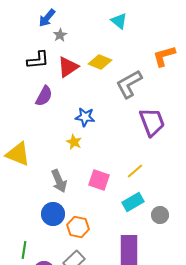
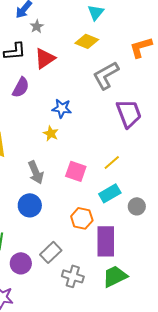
cyan triangle: (119, 21) -> (96, 12), turned 30
yellow diamond: (100, 62) -> (87, 41), moved
orange hexagon: (78, 227) -> (82, 218), moved

